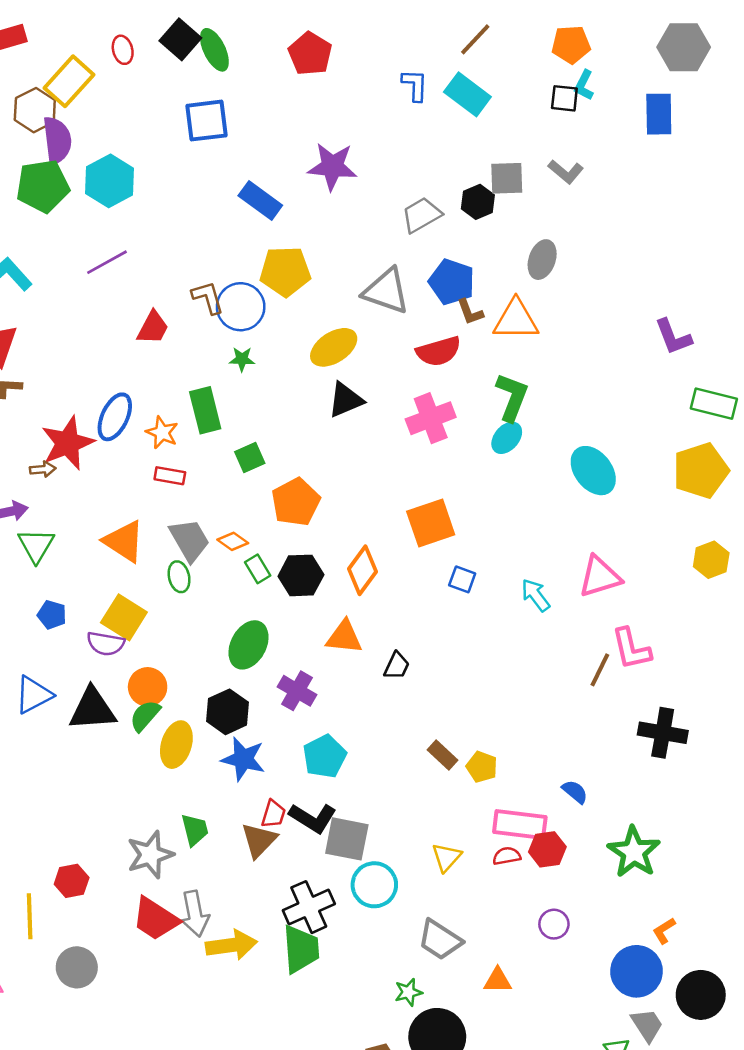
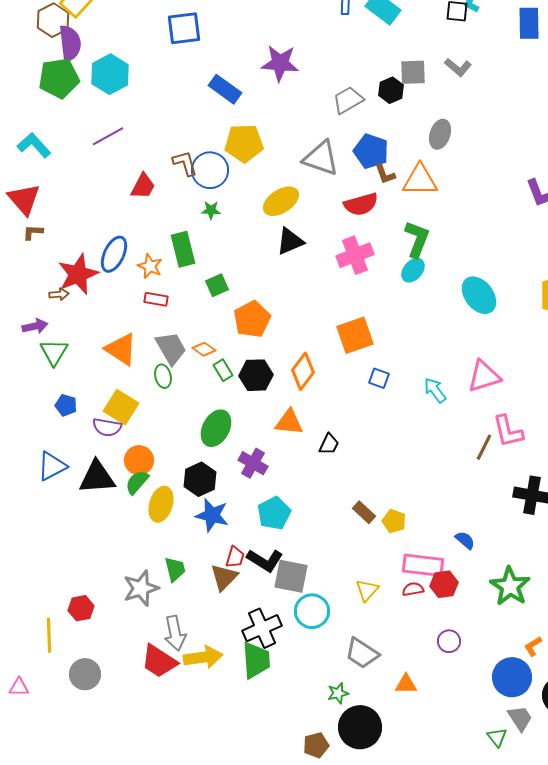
red trapezoid: (155, 919) -> (159, 661), moved

